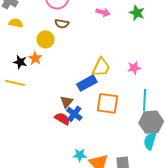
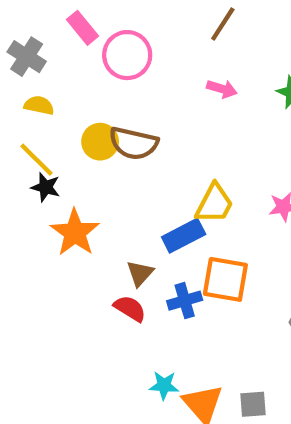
brown semicircle: (62, 24) -> (133, 143), moved, size x1.6
orange star: (35, 58) -> (75, 233), moved, size x1.6
yellow line: (15, 83) -> (36, 160), moved, turned 30
blue cross: (74, 114) -> (185, 301), moved, turned 35

